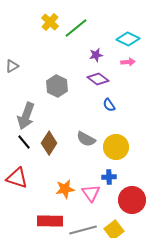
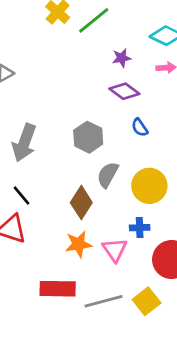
gray hexagon: (57, 86) -> (88, 137), moved
gray semicircle: (86, 139) -> (108, 175), turned 90
black line: (24, 142) -> (21, 196), moved
brown diamond: (49, 143) -> (81, 203), moved

